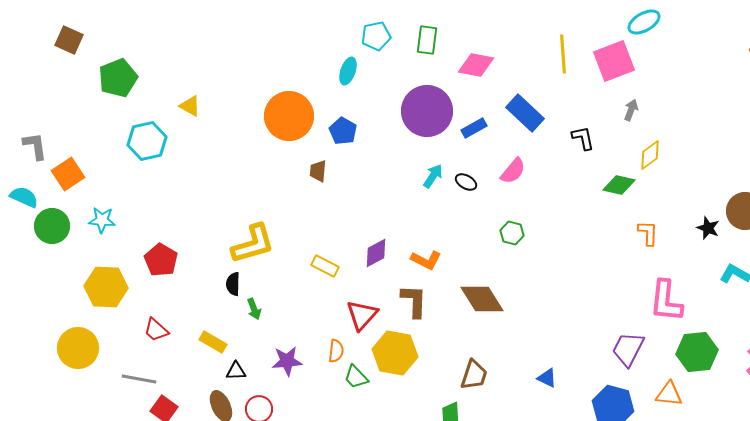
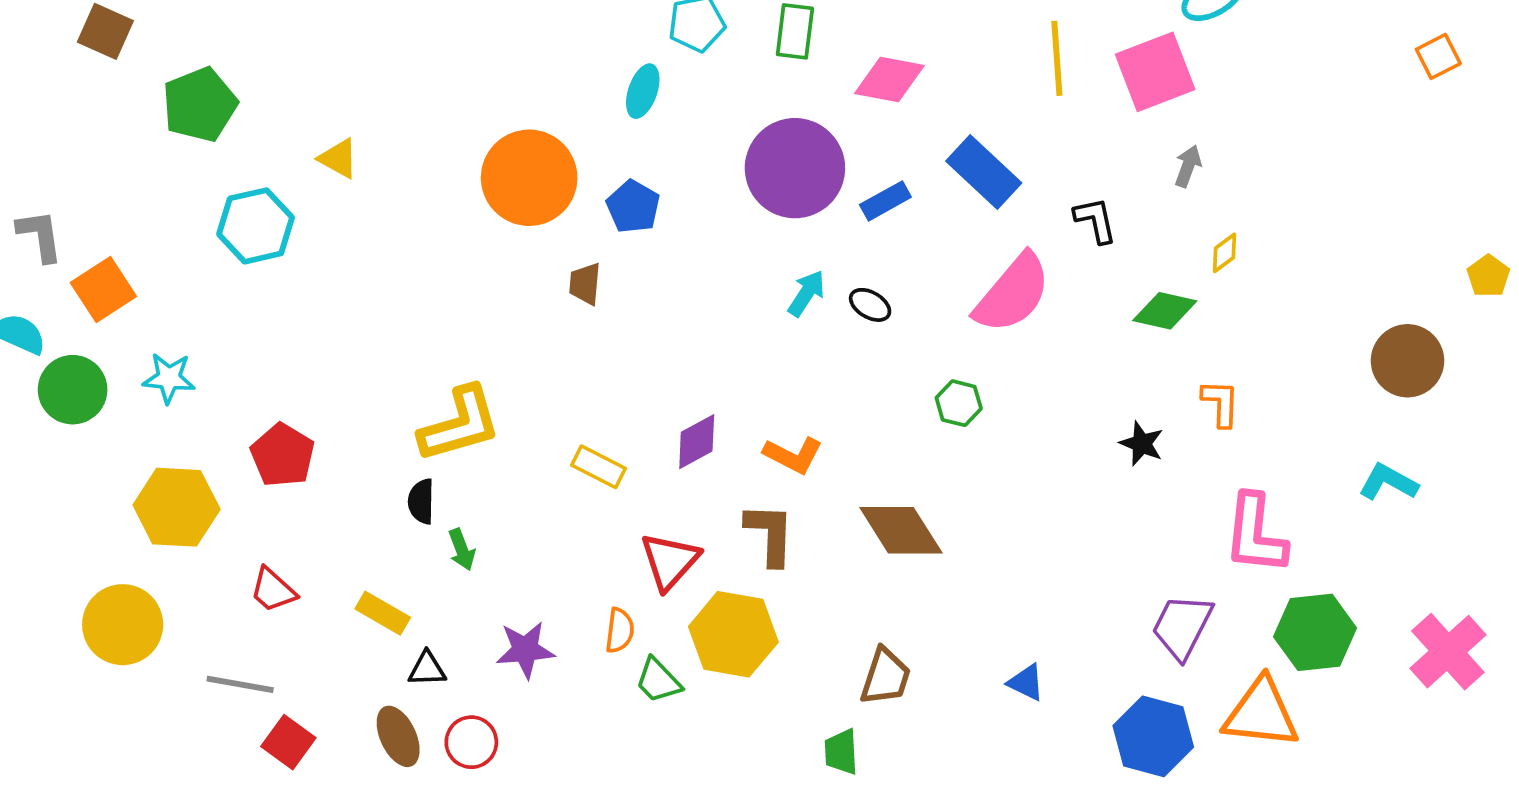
yellow diamond: (650, 155) -> (1225, 253), size x0.7
pink semicircle: (513, 171) -> (1013, 293), moved, size x1.6
black star: (708, 228) -> (1142, 444), moved
orange triangle: (669, 394) -> (1261, 713), size x1.5

